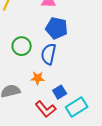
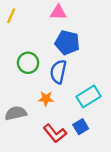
blue square: (60, 92) -> (81, 127), moved
cyan rectangle: (77, 107) -> (89, 96), moved

